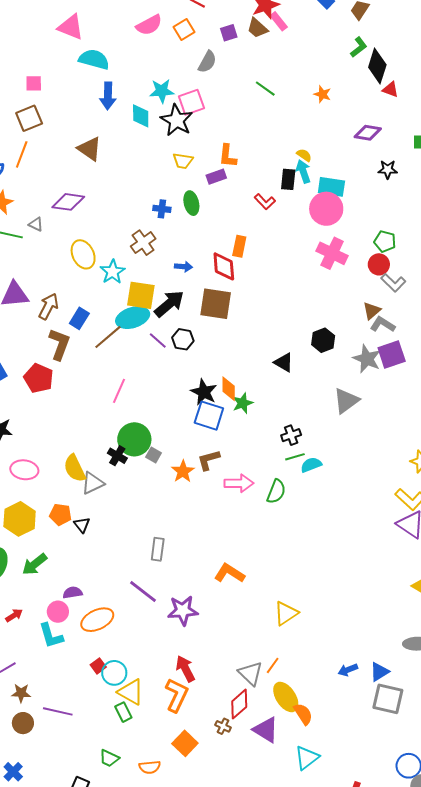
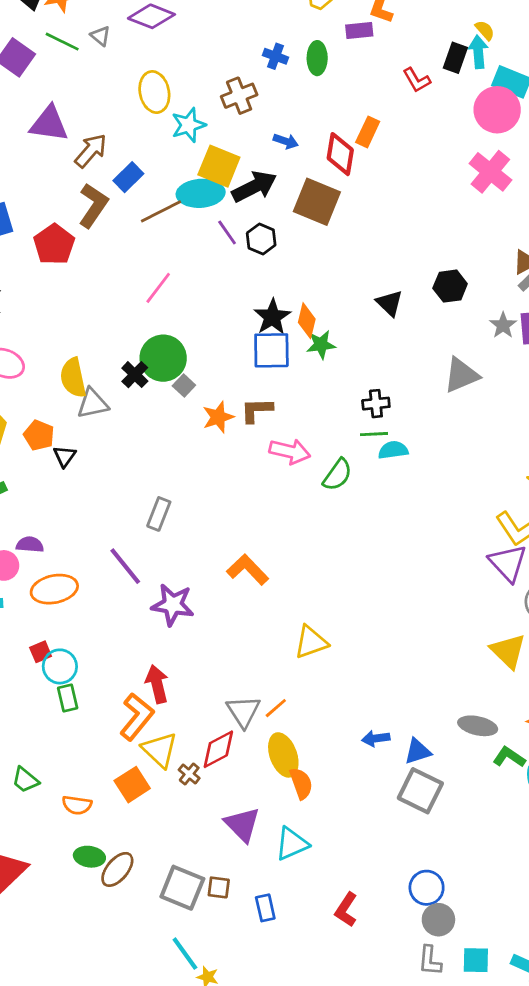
gray star: (367, 359) -> (503, 325), size x0.7
blue square: (209, 416) -> (271, 350), turned -32
yellow triangle: (131, 692) -> (160, 750), moved
green rectangle: (123, 712) -> (68, 698), moved
purple triangle: (266, 730) -> (242, 824), moved

